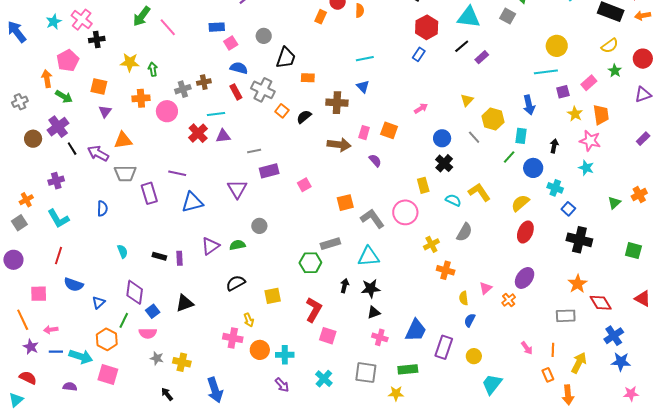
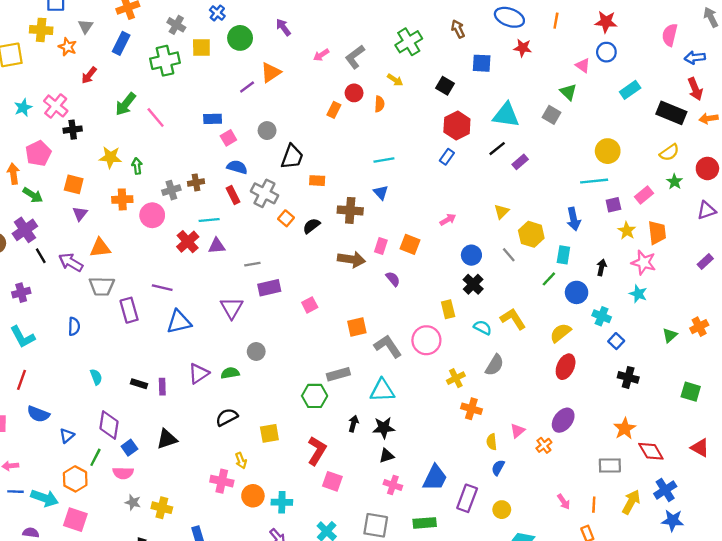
black cross: (579, 240) -> (628, 377), size x0.7
yellow arrow: (579, 363) -> (631, 502), moved

